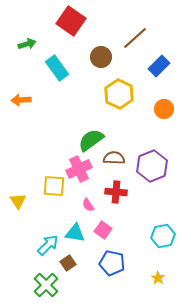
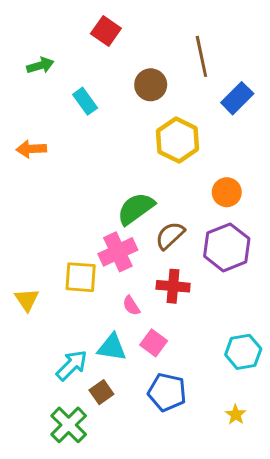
red square: (71, 21) -> (106, 31), size x0.7
brown line: (135, 38) -> (201, 56), turned -60
cyan rectangle: (57, 68) -> (85, 101), size x0.7
orange circle: (164, 109) -> (227, 192), moved
brown semicircle: (114, 158) -> (170, 235), turned -45

